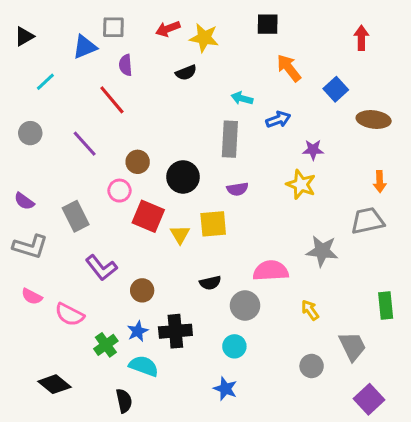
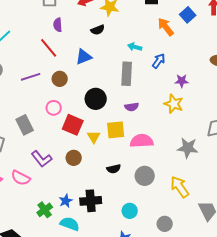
blue triangle: (85, 47) -> (84, 57), moved
blue square: (336, 89) -> (188, 15), moved
blue arrow: (278, 119) -> (159, 61), turned -35
purple line: (85, 144) -> (31, 77), turned -66
brown circle: (138, 162) -> (60, 79), moved
pink semicircle: (271, 271) -> (142, 141), moved
brown circle: (142, 290) -> (74, 158), moved
gray circle: (245, 306) -> (145, 176), moved
yellow arrow: (310, 310) -> (180, 187), size x1.6
pink semicircle: (70, 315) -> (21, 178), moved
gray circle: (312, 366) -> (165, 224), moved

